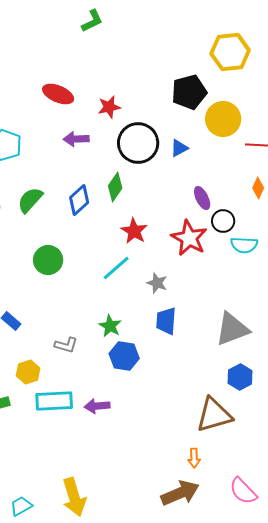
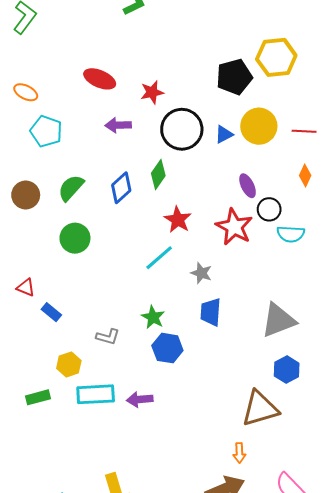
yellow hexagon: (230, 52) -> (276, 57), moved
yellow circle: (223, 119) -> (259, 126), moved
green circle: (48, 260) -> (75, 238), moved

